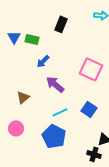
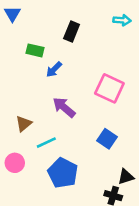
blue triangle: (14, 37) -> (12, 14), moved
blue arrow: (43, 61) -> (54, 69), moved
cyan line: (60, 112) -> (46, 143), moved

